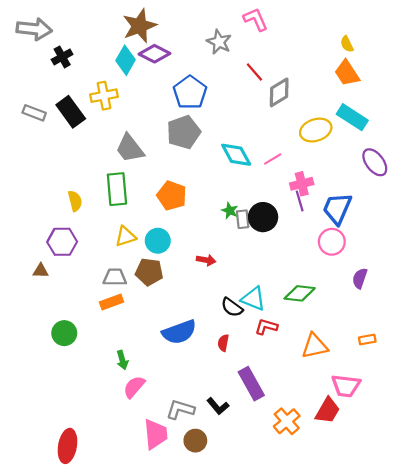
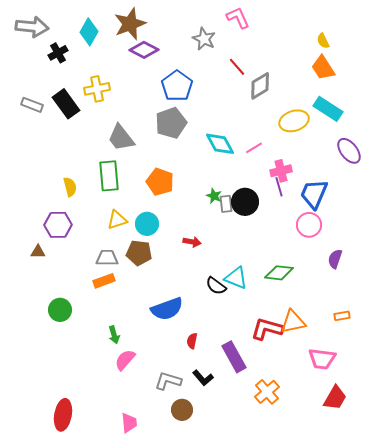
cyan diamond: (126, 60) -> (89, 32), moved
red L-shape: (266, 327) -> (267, 329), moved, size x1.5
red semicircle: (223, 343) -> (192, 341), moved
red trapezoid: (328, 410) -> (335, 398), moved
pink trapezoid: (156, 434) -> (129, 423), moved, size x0.7

